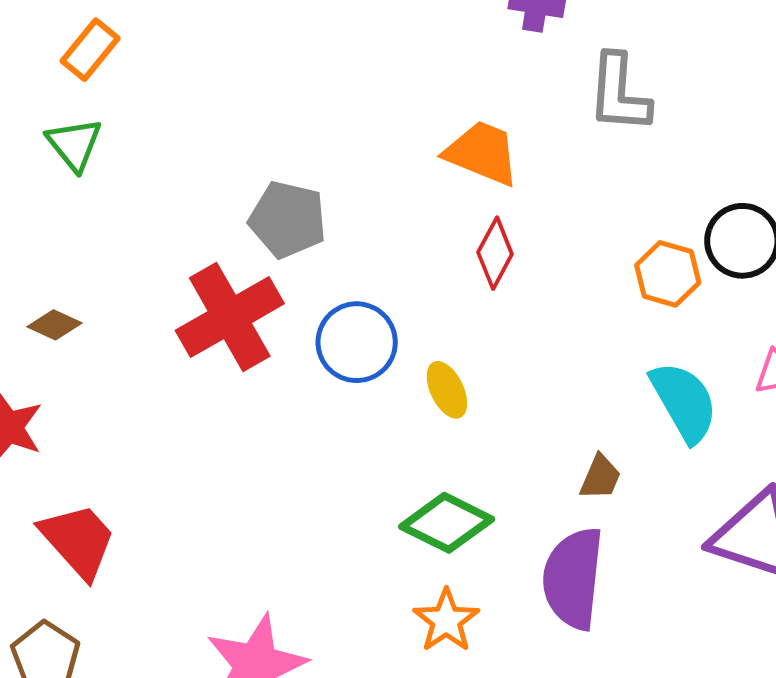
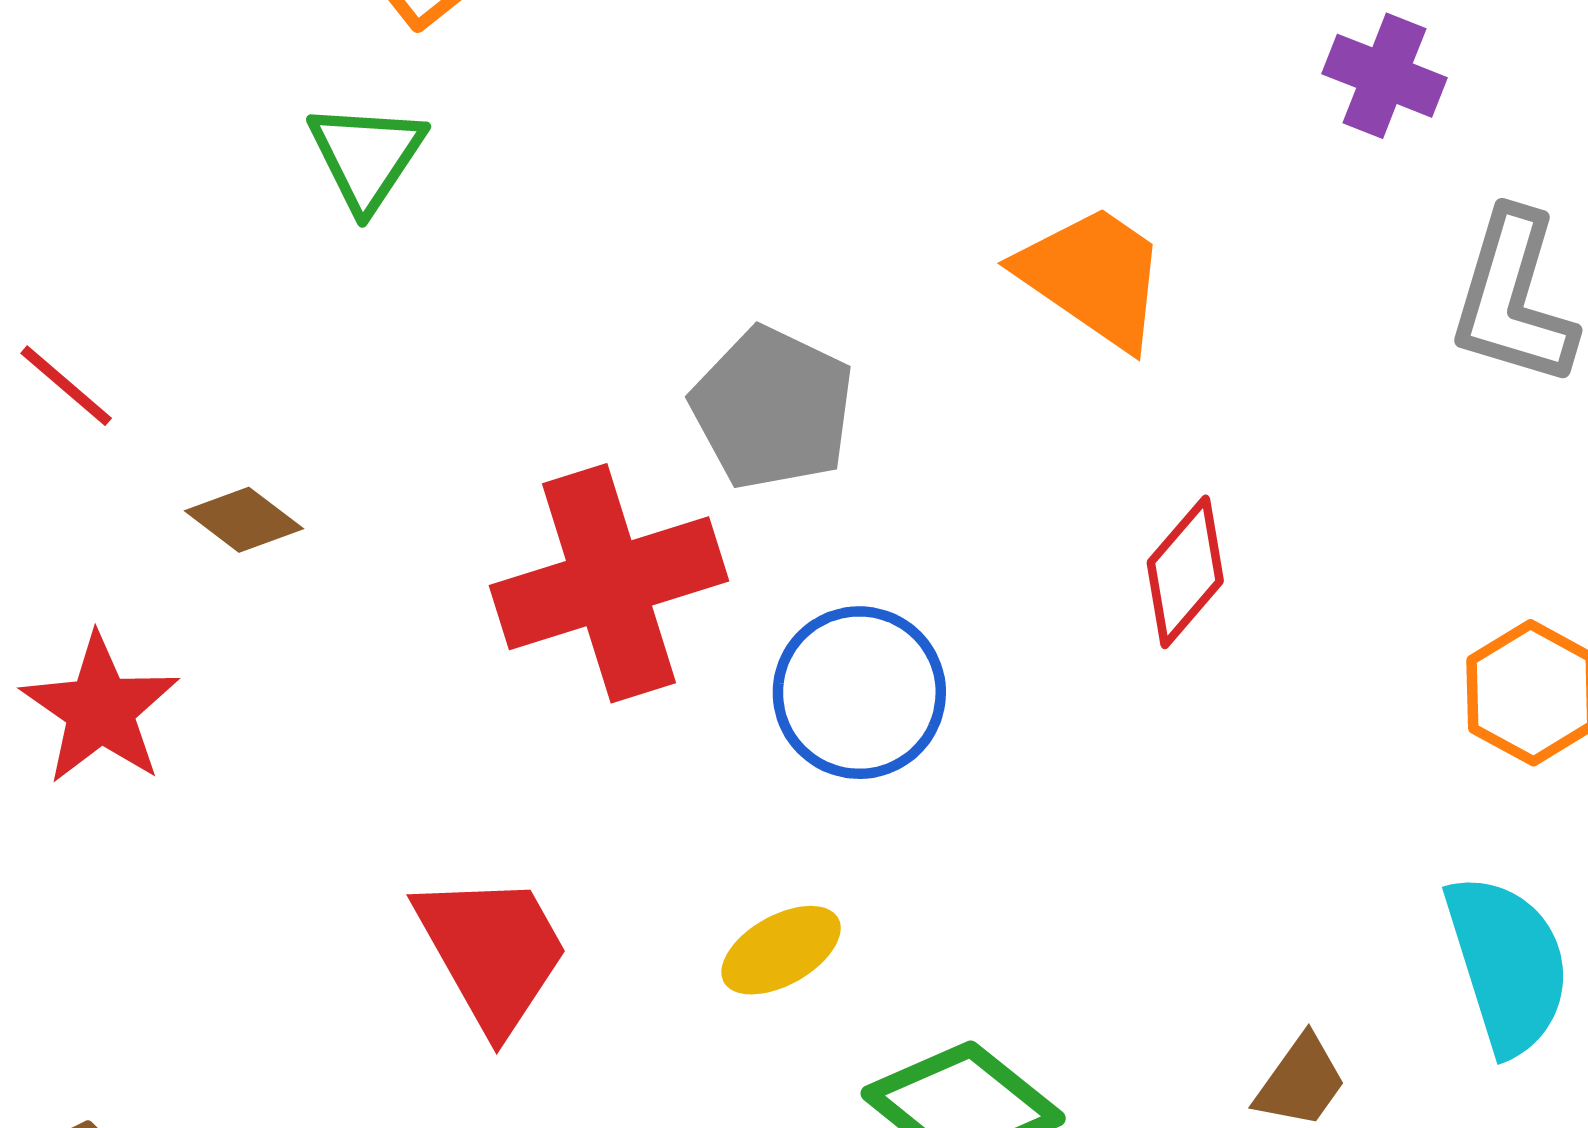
orange trapezoid: (482, 153) -> (1093, 276), moved
yellow ellipse: (447, 390) -> (781, 950), moved, turned 74
red trapezoid: (78, 541) -> (492, 952), moved

